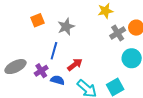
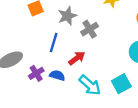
gray cross: (118, 33) -> (90, 29), moved
purple cross: (41, 71) -> (36, 73), moved

